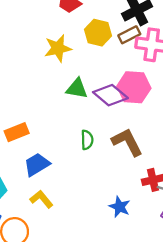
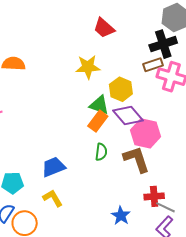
yellow hexagon: (98, 33) -> (121, 89), moved
pink hexagon: (134, 87) -> (145, 133), moved
orange rectangle: (17, 132) -> (98, 121), moved, turned -40

